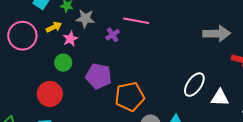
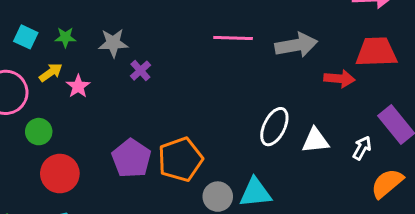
gray star: (85, 19) -> (113, 43), moved
pink line: (136, 21) -> (233, 38), moved
green circle: (63, 63) -> (39, 132), moved
purple pentagon: (99, 76) -> (131, 158), moved, turned 30

